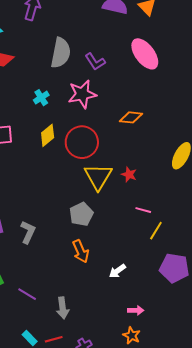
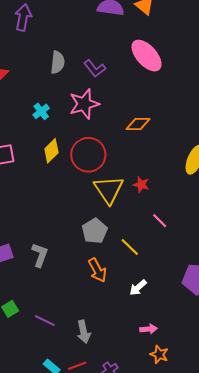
gray semicircle: (61, 53) -> (58, 62), size x0.7
pink line: (143, 210) -> (160, 221), turned 35
yellow line: (156, 231) -> (130, 247), moved, turned -72
pink arrow: (136, 310) -> (149, 329), moved

